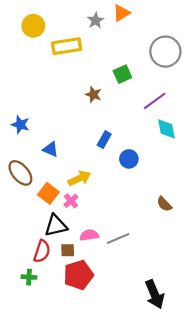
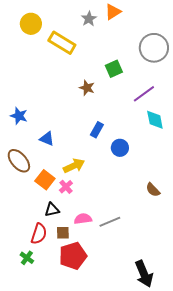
yellow rectangle: (67, 46) -> (62, 43), turned 40
black triangle: (56, 226) -> (52, 210), size x0.7
green cross: (29, 277) -> (27, 258), turned 32

